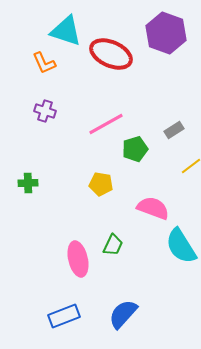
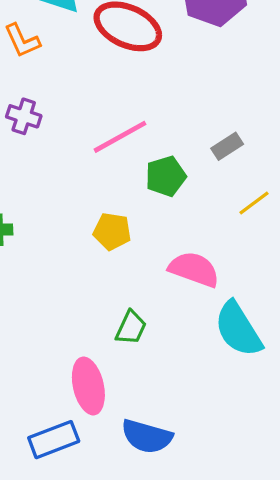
pink ellipse: (78, 259) -> (88, 386), moved
blue semicircle: (123, 314) -> (147, 436), turned -116

